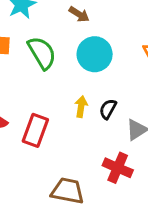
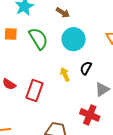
yellow arrow: (81, 107) -> (65, 74), turned -32
black semicircle: (108, 109) -> (86, 68), moved

